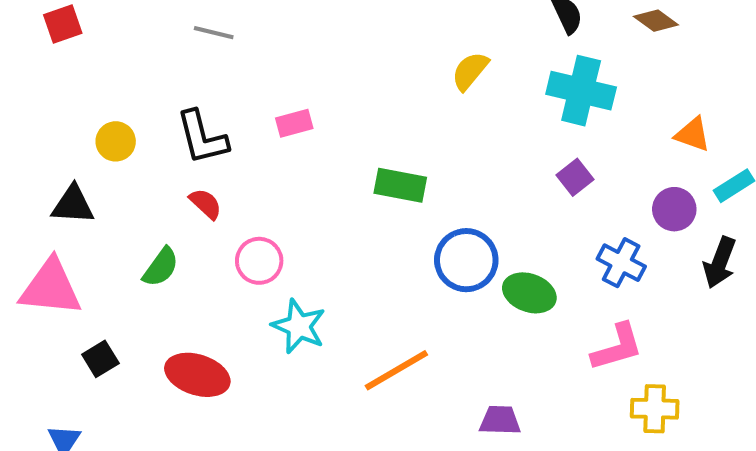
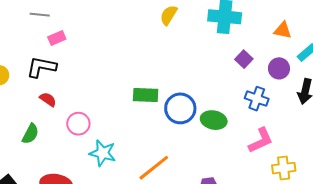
pink rectangle: (294, 123) -> (57, 38), moved
black L-shape: (202, 137) -> (41, 67), turned 124
purple square: (575, 177) -> (244, 59), moved
green rectangle: (400, 185) -> (146, 95), moved

